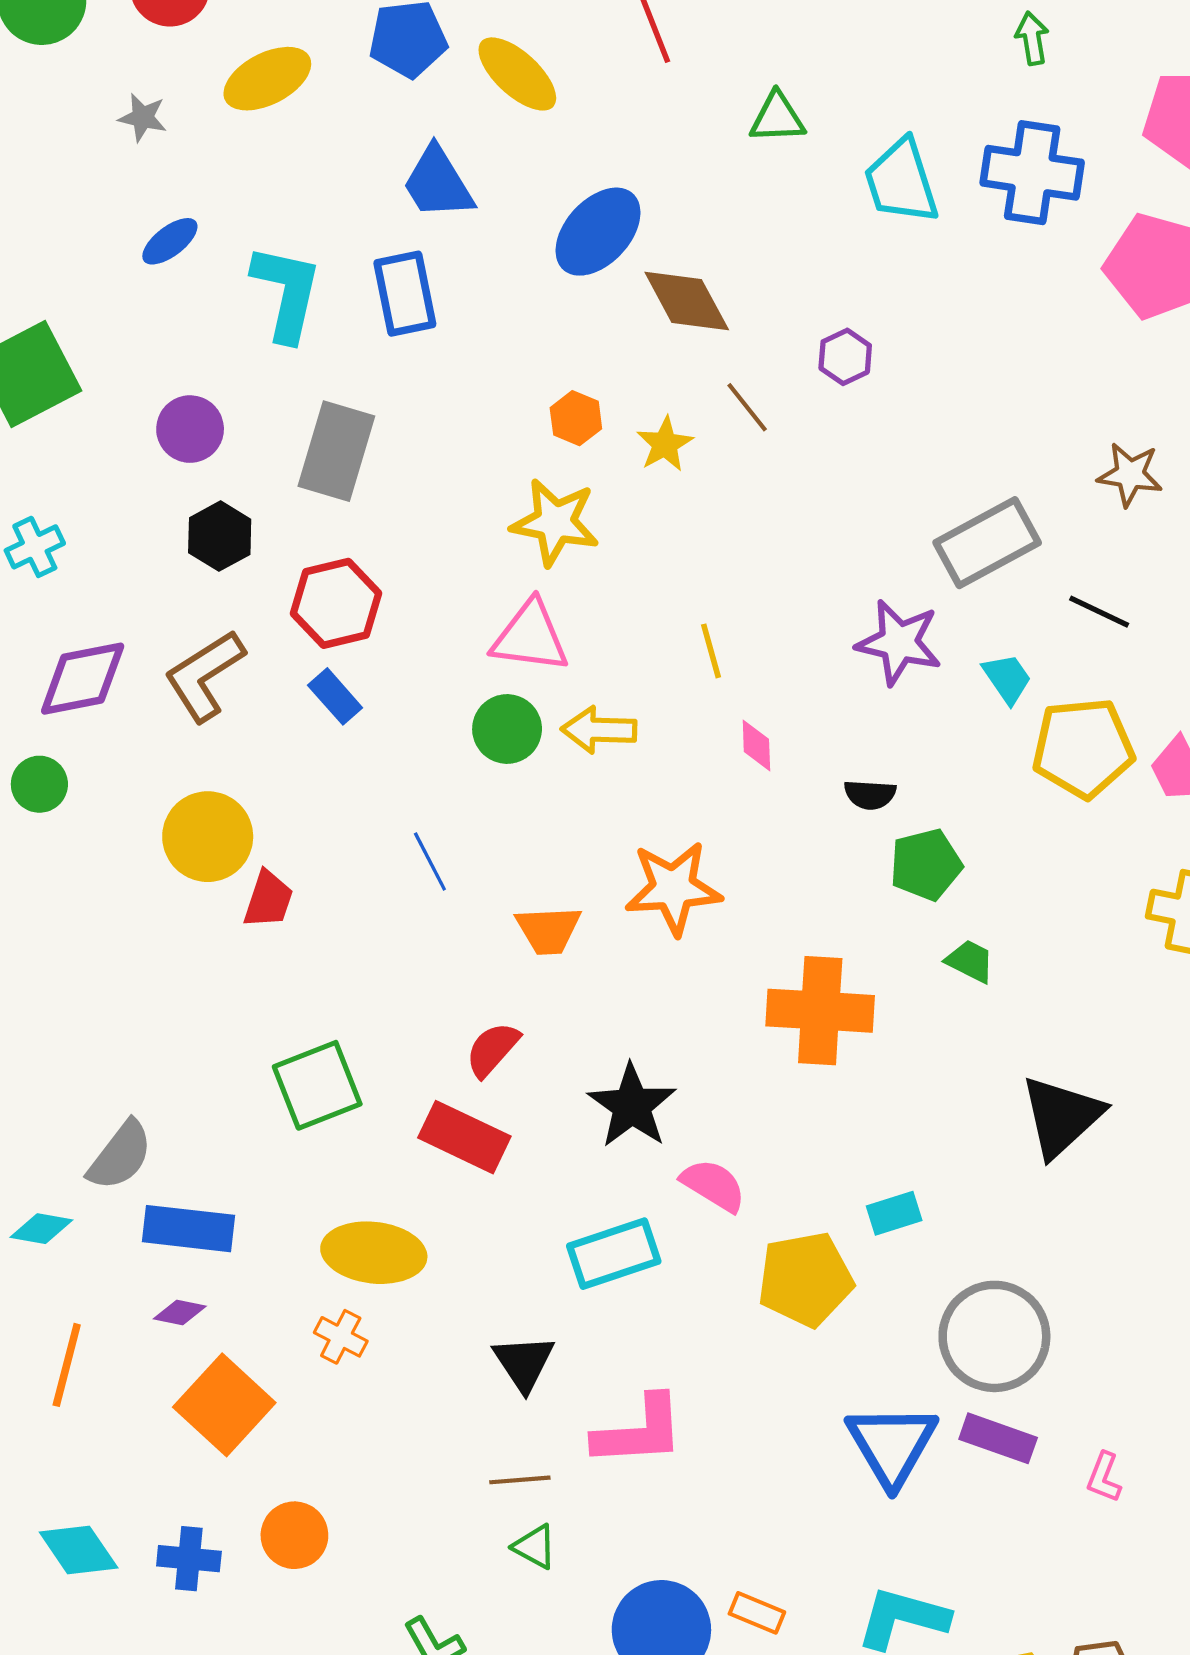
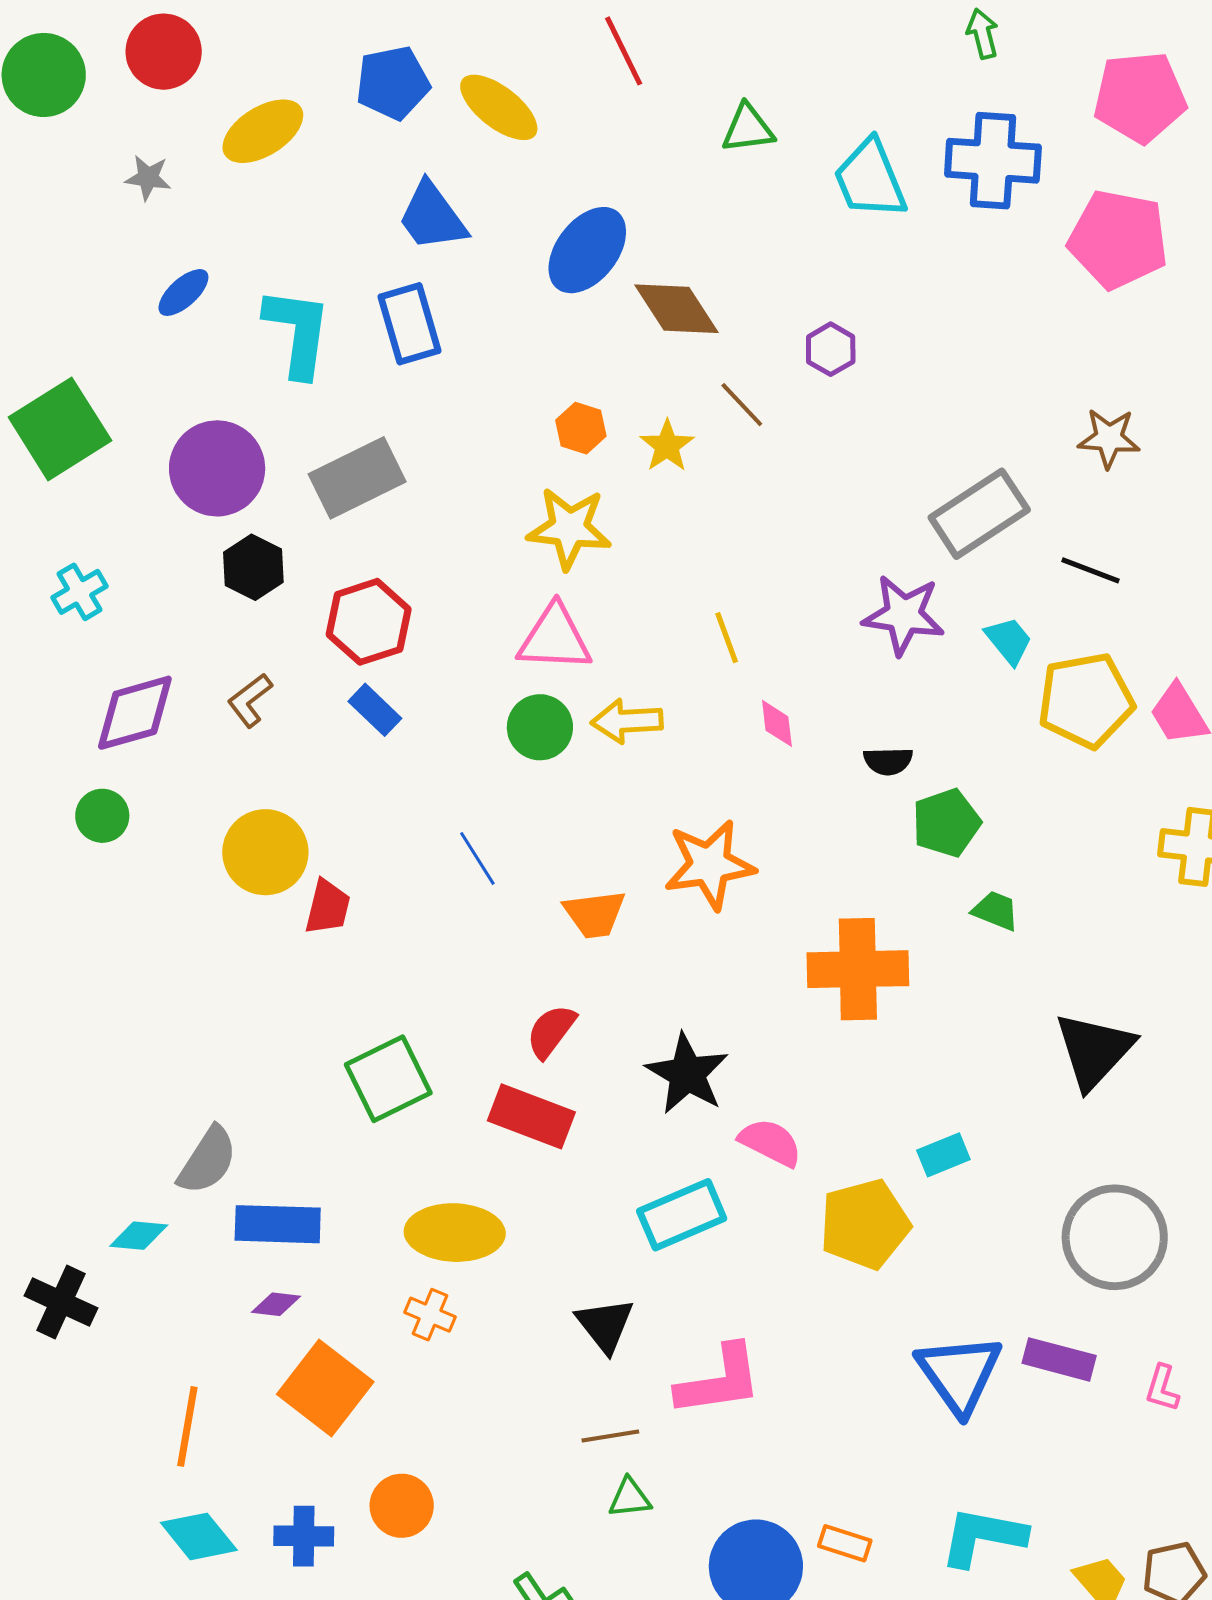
purple circle: (190, 429) -> (217, 468), size x1.5
gray rectangle: (336, 451) -> (357, 478), turned 52
brown L-shape: (205, 676) -> (250, 700), size x0.6
gray circle: (994, 1336) -> (1115, 1237), moved
orange line: (67, 1365) -> (187, 1426), moved
green triangle: (535, 1547) -> (630, 1498), turned -30

